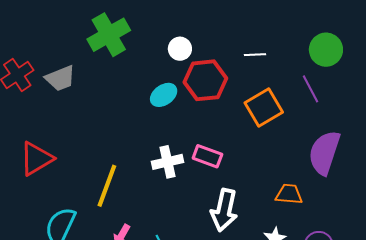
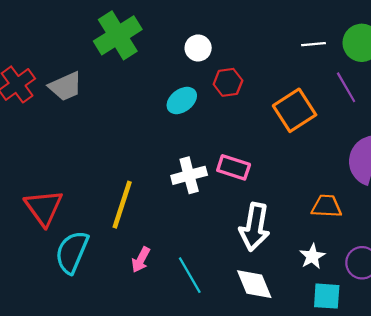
white line: (255, 55) -> (314, 44), moved
red hexagon: (205, 80) -> (228, 82), size x0.6
red triangle: (36, 159) -> (44, 208), moved, turned -33

